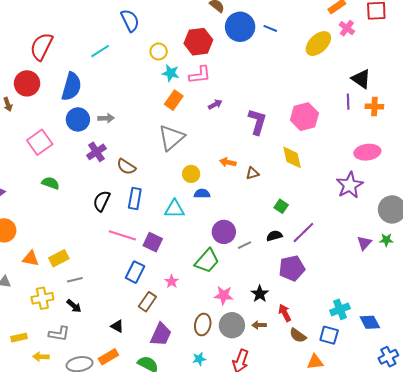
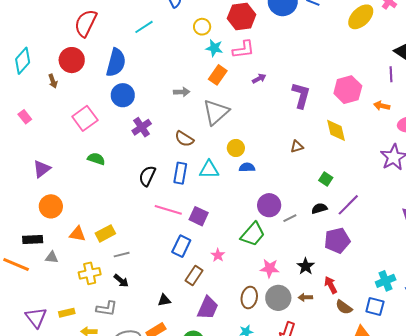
gray arrow: (106, 118) -> (182, 92), moved
orange arrow: (228, 162) -> (382, 106), moved
brown semicircle: (126, 167) -> (184, 139), moved
cyan triangle: (174, 209) -> (209, 170), moved
black triangle: (117, 326) -> (164, 300), turned -40

